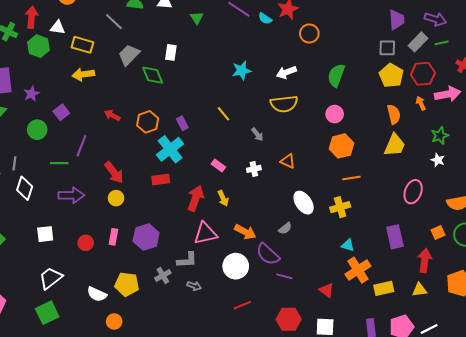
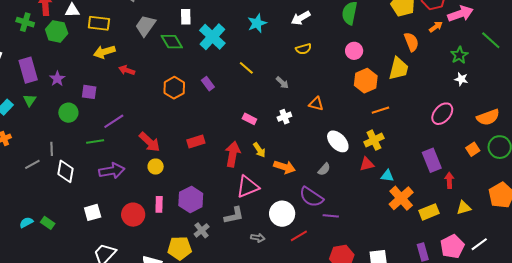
orange arrow: (421, 103) -> (436, 27), turned 88
yellow semicircle: (284, 104) -> (303, 49), size x0.6
purple square: (61, 112) -> (89, 92), turned -35
red arrow: (112, 115) -> (127, 70), moved
yellow trapezoid: (395, 145) -> (399, 69), moved
purple line: (81, 146) -> (114, 121), turned 45
cyan cross: (170, 149) -> (212, 37), moved
pink ellipse: (413, 192) -> (442, 114), turned 30
orange arrow: (245, 232) -> (285, 167), moved
red circle: (86, 243) -> (133, 215), size x1.5
red arrow: (425, 260) -> (449, 180), moved, size x0.7
gray cross: (163, 275) -> (202, 230), moved
gray arrow: (194, 286) -> (258, 238), moved
red triangle: (327, 290) -> (367, 164), moved, turned -42
red line: (242, 305) -> (299, 236), moved

